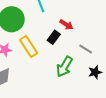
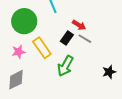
gray line: (86, 49) -> (85, 39), moved
green arrow: (64, 67) -> (65, 66), moved

